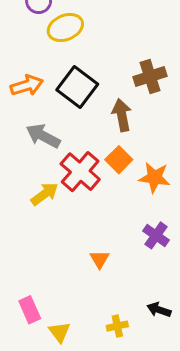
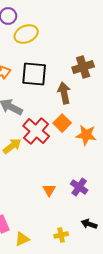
black square: (77, 87) -> (34, 74), turned -32
purple cross: (156, 235) -> (79, 187), moved
yellow triangle: (59, 332) -> (22, 239), turned 42

